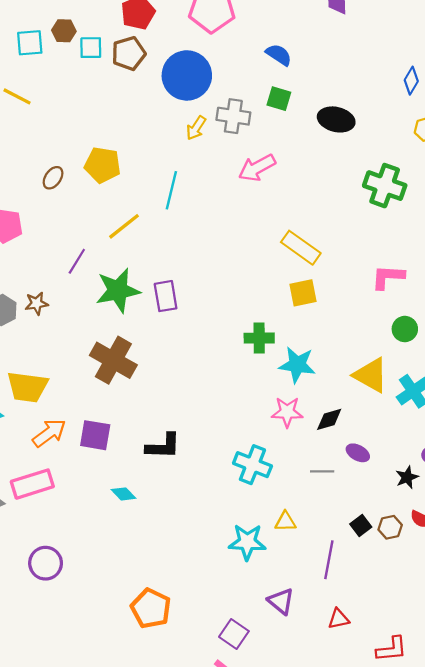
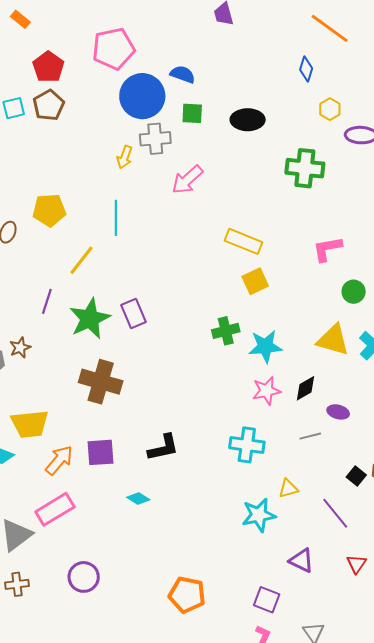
blue circle: (187, 75) -> (142, 96), moved
purple line: (329, 560) -> (335, 513), turned -36
red triangle: (339, 619) -> (356, 564), turned -30

